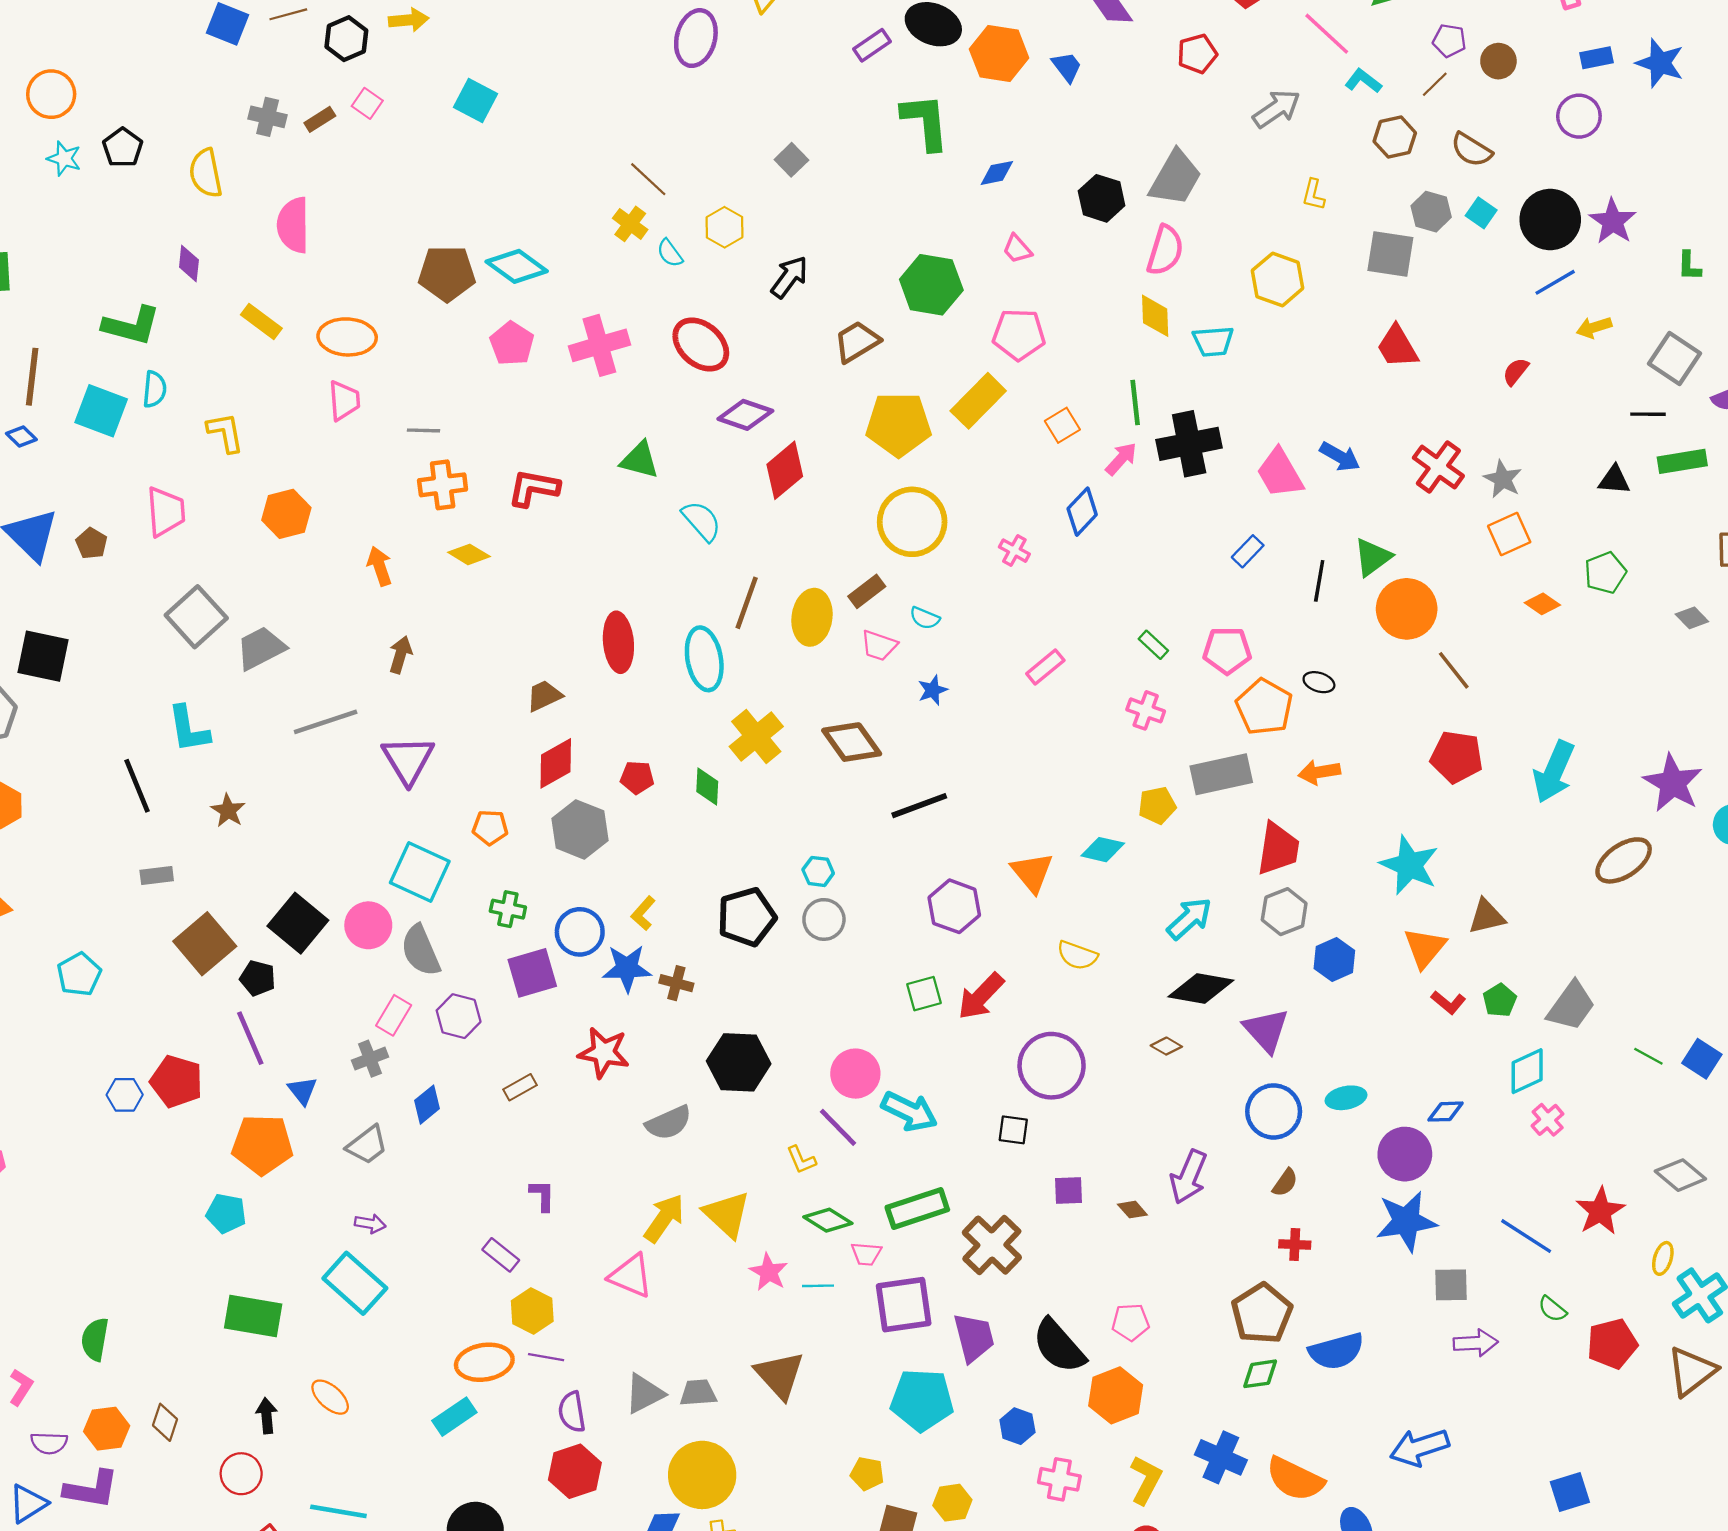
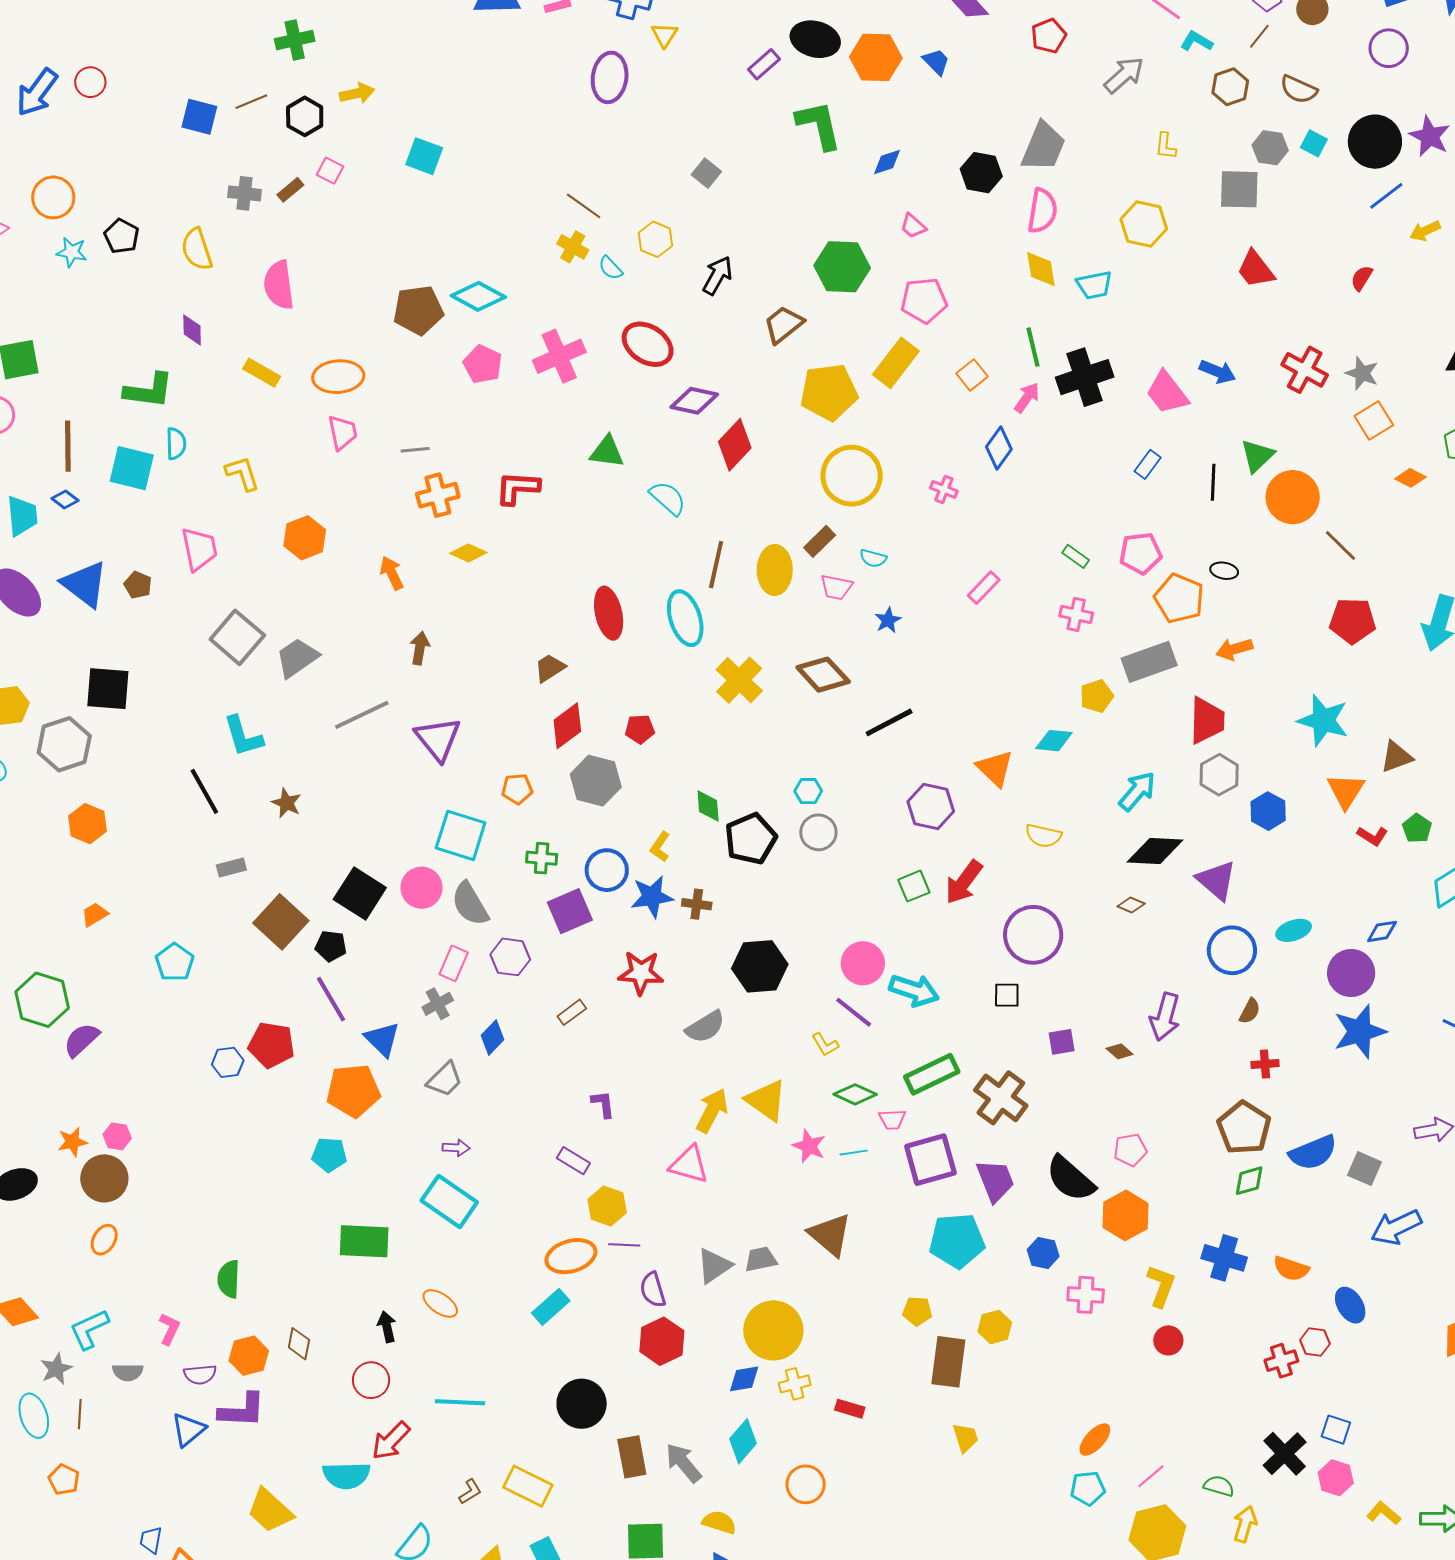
green diamond: (707, 786) -> (708, 806), moved
blue triangle: (302, 1091) -> (382, 1039), size x1.4
gray square: (1451, 1285) -> (1364, 1169), moved, turned 32
orange semicircle: (1295, 1479) -> (1291, 1269), size x0.7

